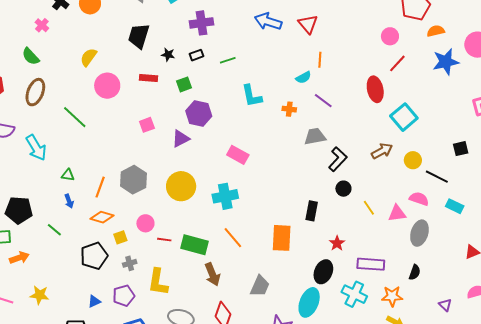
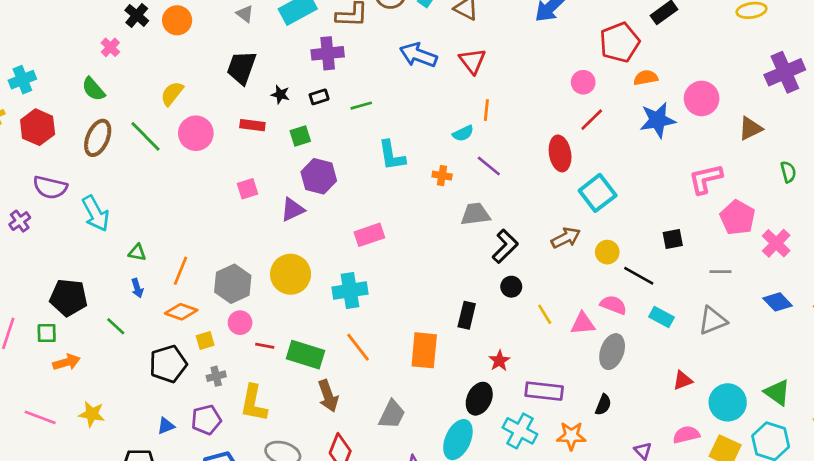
green line: (75, 117) -> (146, 136), moved
pink rectangle: (238, 155) -> (369, 235), turned -50
gray hexagon: (133, 180) -> (233, 284), moved

